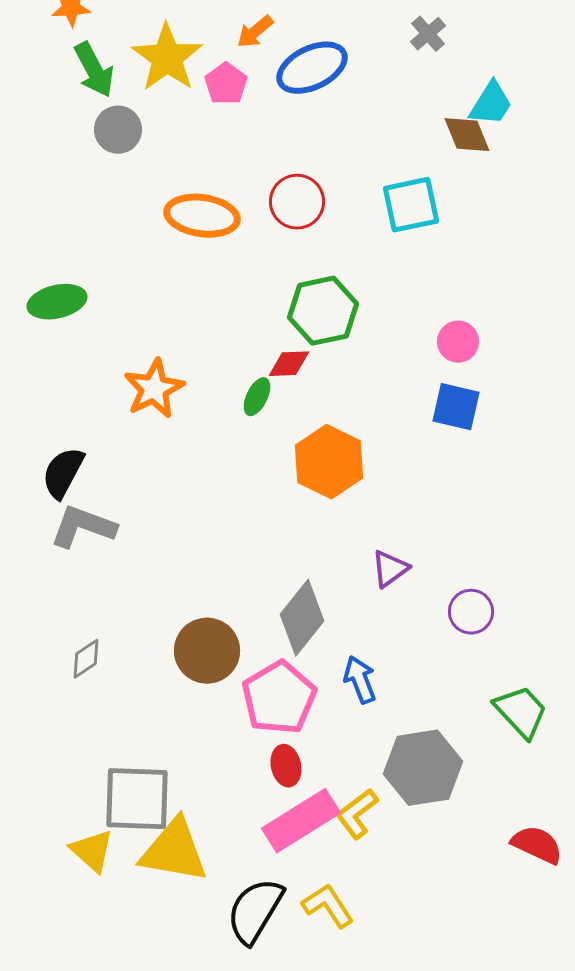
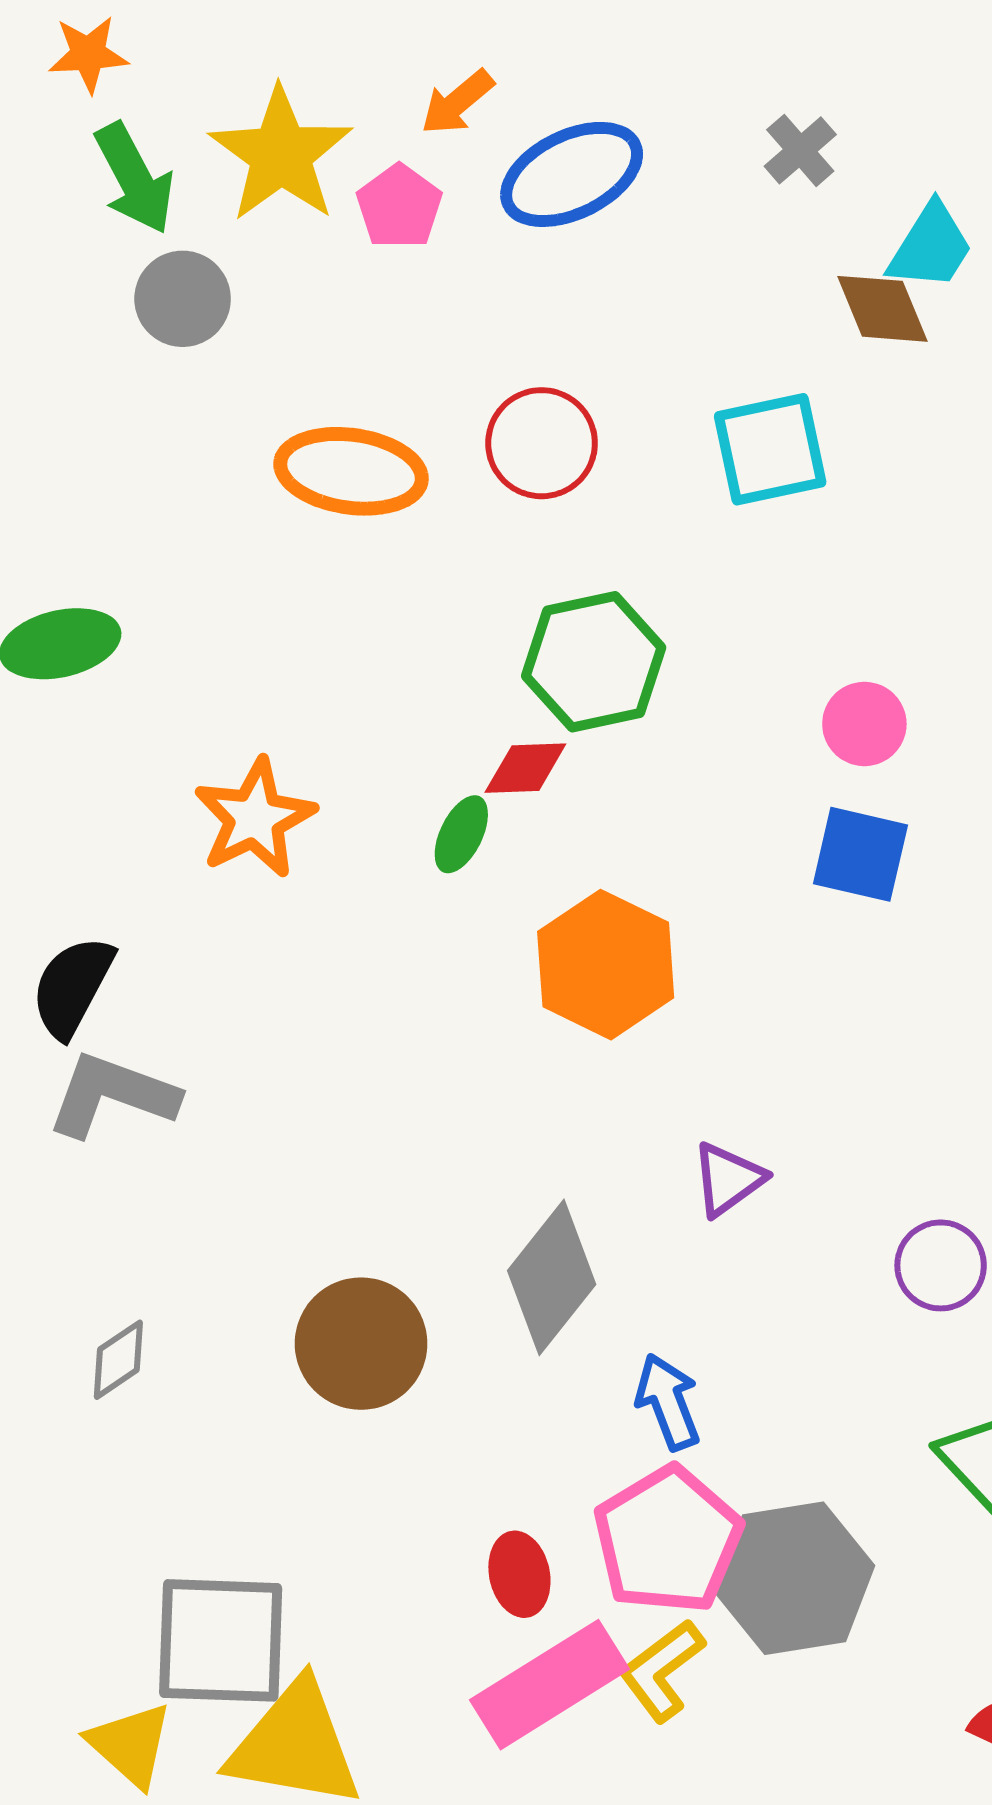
gray cross: (428, 34) -> (800, 150), moved
purple circle: (471, 612) -> (941, 1265), moved
pink pentagon: (279, 698) -> (668, 1540), moved

